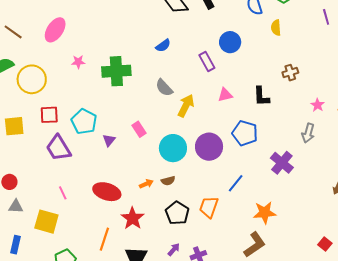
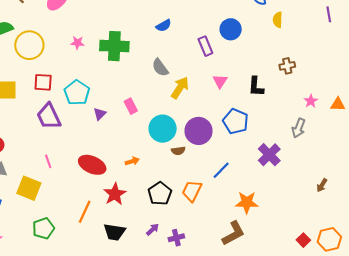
pink star: (78, 62) -> (77, 43), moved
pink triangle: (225, 95) -> (220, 81), turned -49
brown semicircle: (168, 181) -> (178, 151), moved

